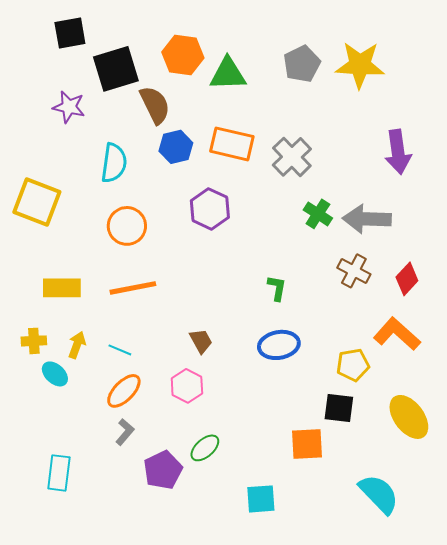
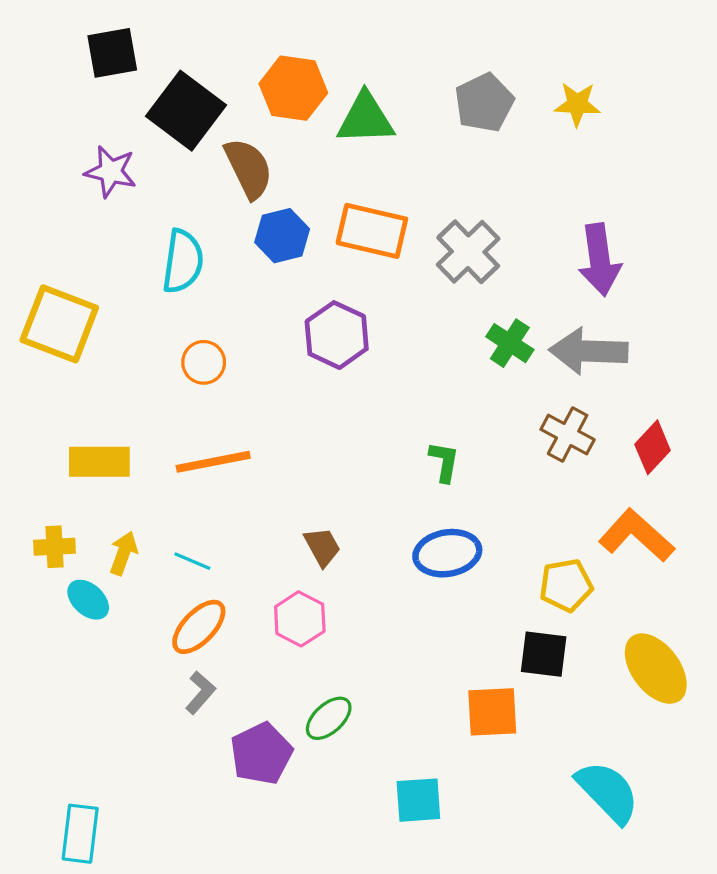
yellow star: (360, 65) -> (577, 104), size x0.6
black square: (116, 69) -> (186, 111), turned -36
purple arrow: (398, 152) -> (600, 260), moved
orange circle: (127, 226) -> (204, 362), size x0.7
cyan rectangle: (59, 473) -> (80, 834), moved

